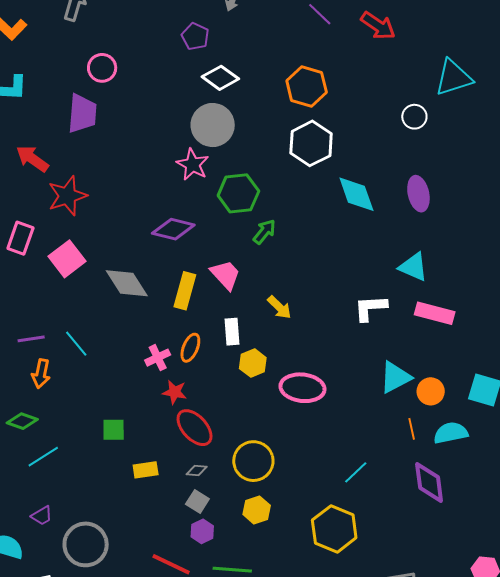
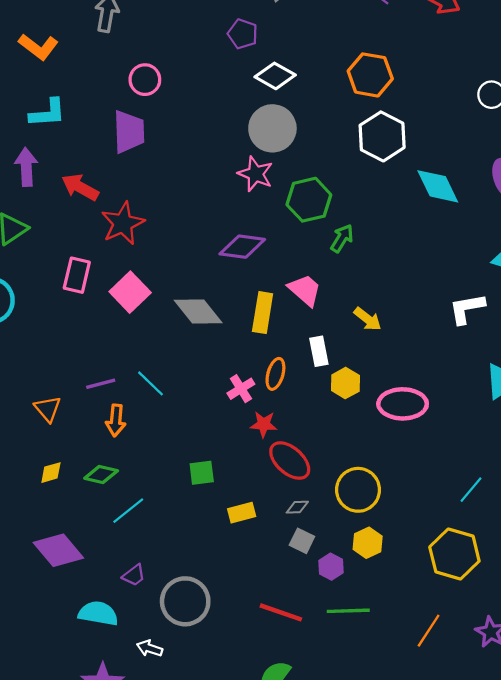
purple hexagon: (202, 531) -> (331, 567), moved

